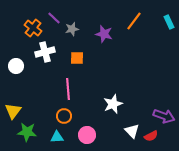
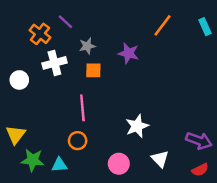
gray star: (72, 29) -> (87, 46), moved
purple star: (104, 34) -> (129, 53), moved
pink circle: (87, 135) -> (119, 164), moved
red semicircle: (151, 136) -> (200, 170), moved
cyan triangle: (57, 137) -> (59, 165), moved

